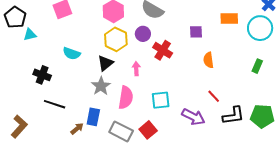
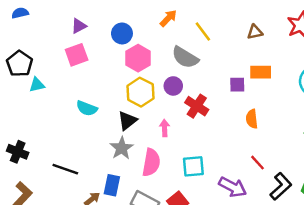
orange rectangle: (229, 18) -> (261, 72), moved
black cross: (42, 75) -> (18, 152), moved
black L-shape: (233, 116) -> (281, 186), turned -35

